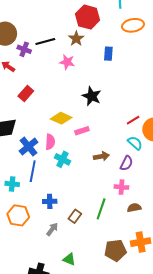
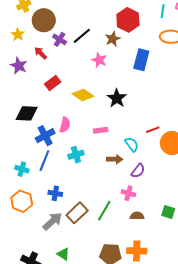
black line: (45, 42) -> (82, 36), turned -36
blue rectangle: (108, 54) -> (141, 60), size x1.5
yellow diamond: (61, 118) -> (83, 95), moved
pink semicircle: (50, 142) -> (65, 125), moved
cyan semicircle: (135, 143) -> (132, 144), moved
cyan cross: (62, 159) -> (76, 155), turned 35
brown rectangle: (75, 216) -> (77, 213), size x1.5
gray arrow: (52, 229) -> (52, 221), size x1.5

